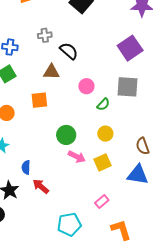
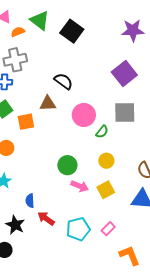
gray cross: (45, 35) -> (15, 60), moved, size x1.6
pink circle: (86, 86) -> (84, 115), size x1.5
orange square: (39, 100) -> (26, 122), moved
cyan pentagon: (69, 224) -> (78, 229), moved

